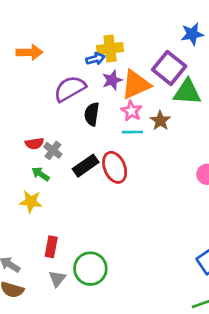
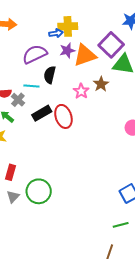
pink star: (131, 111) -> (81, 91), moved
cyan line: (132, 132) -> (31, 86), moved

